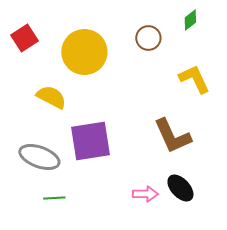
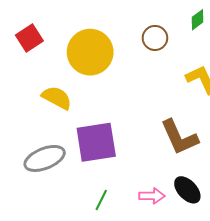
gray ellipse: (39, 157) -> (45, 158), turned -42
green line: (54, 198) -> (101, 200), moved, turned -60

